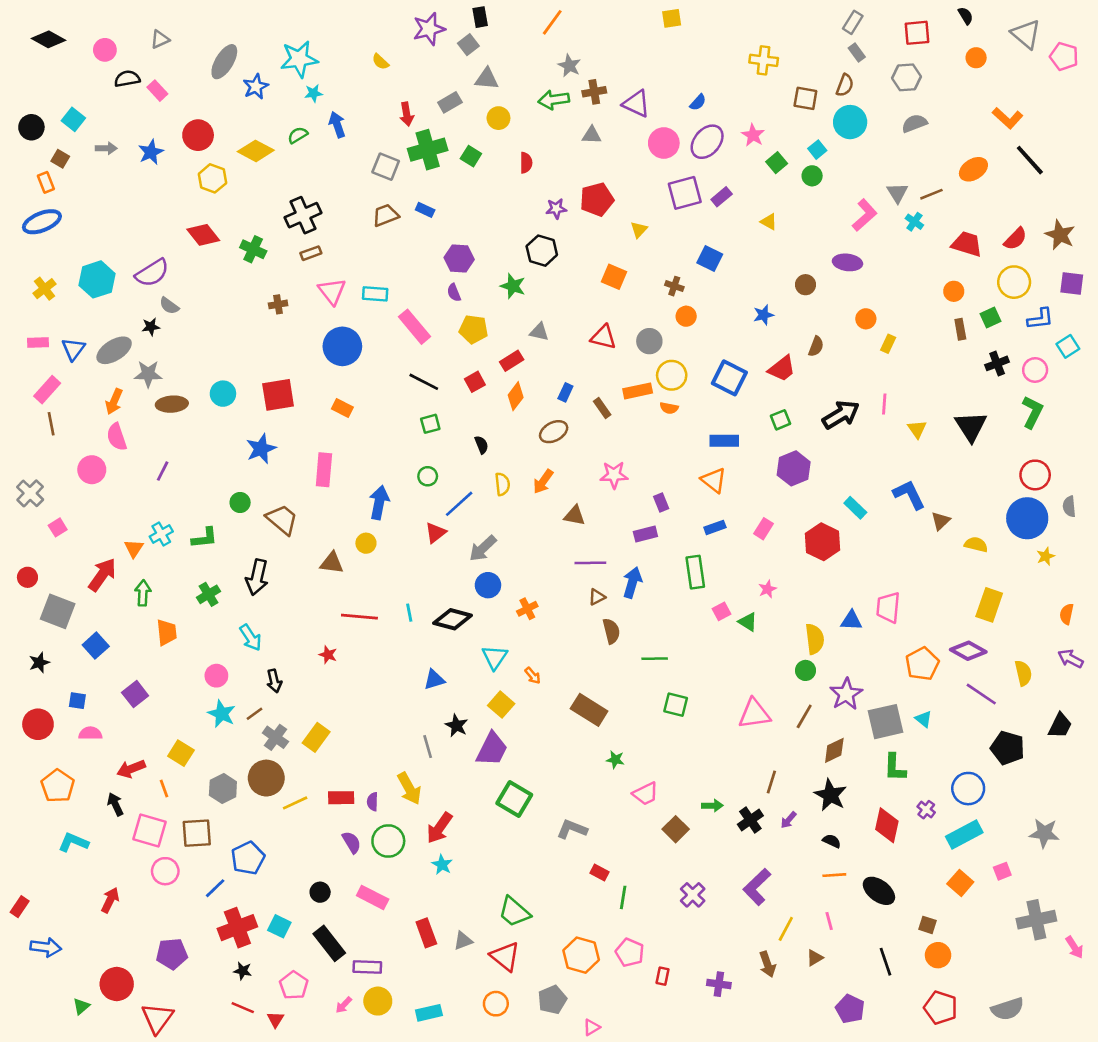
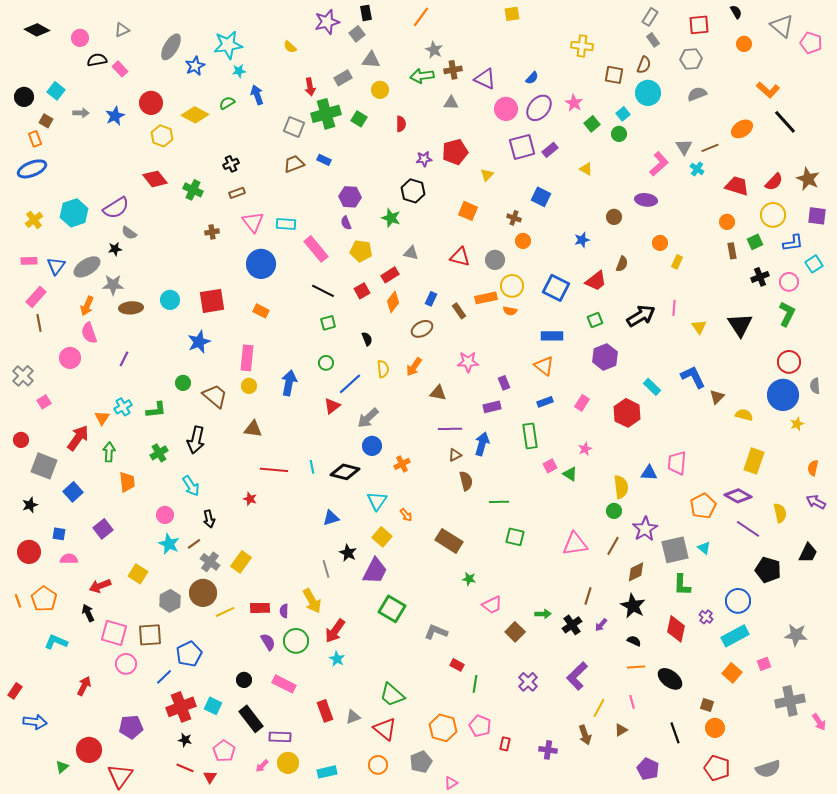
black cross: (303, 215) -> (231, 164), size x0.6
yellow circle: (366, 543) -> (249, 386), moved
orange line: (164, 789) -> (18, 601), moved

